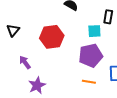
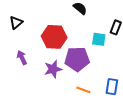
purple pentagon: (91, 56) -> (77, 59), moved
purple star: (37, 85) -> (53, 69), moved

